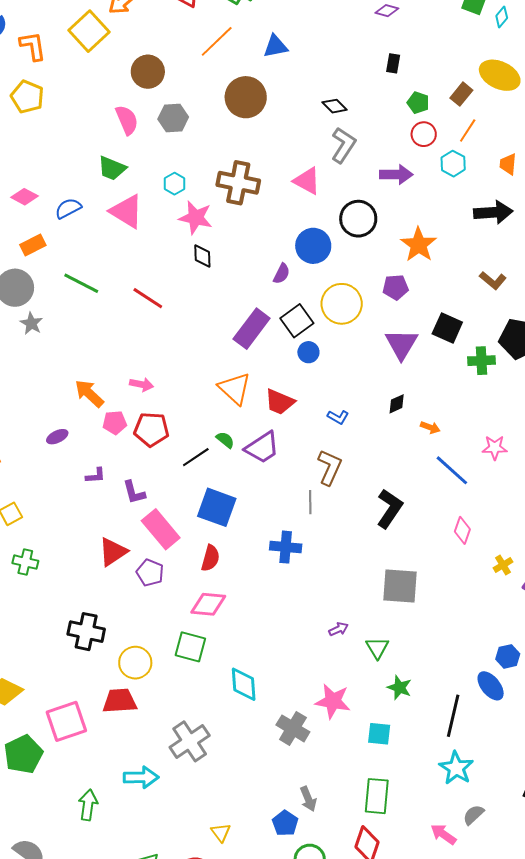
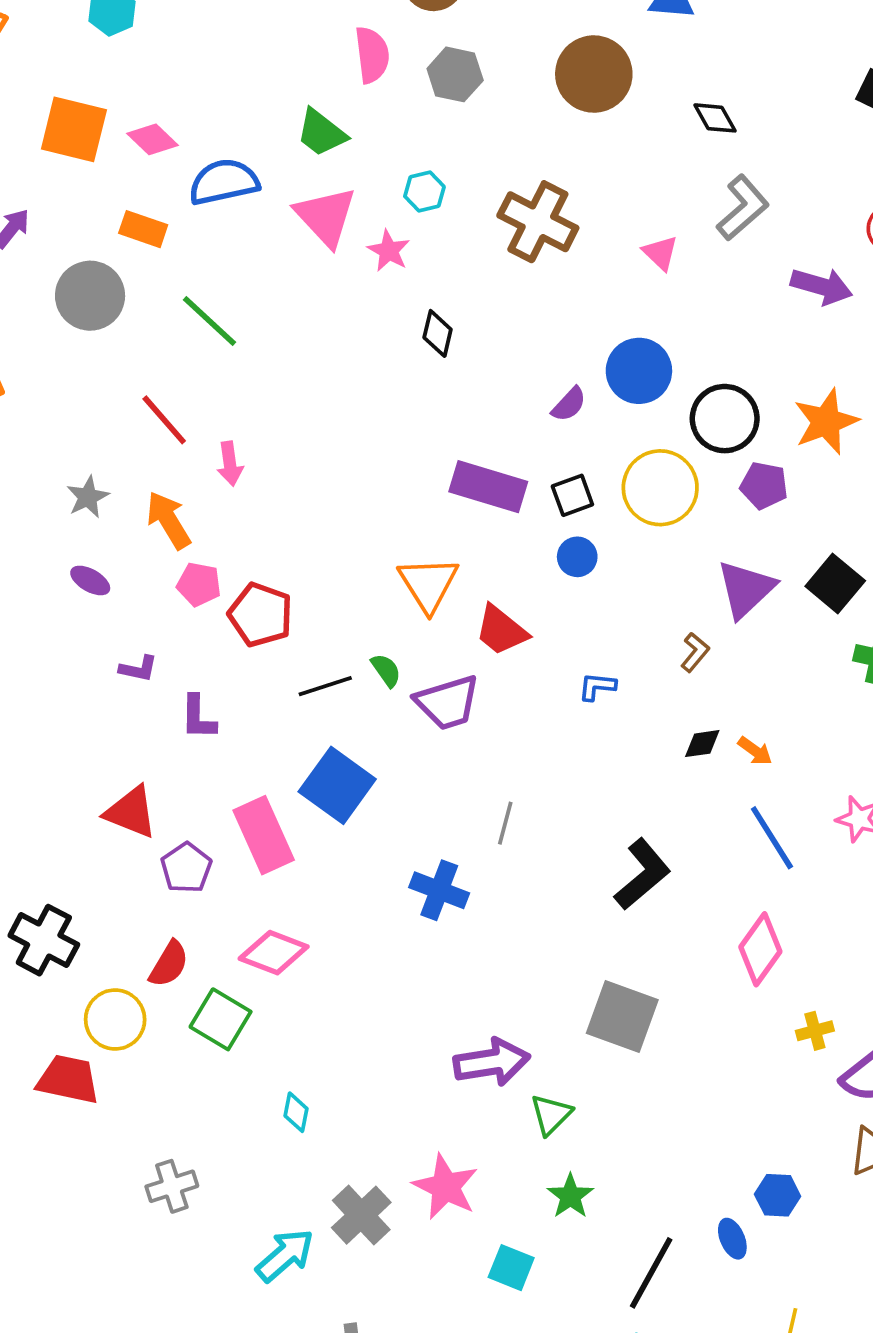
black diamond: (335, 106) -> (715, 118), moved
pink triangle: (307, 181) -> (660, 253), size x0.7
blue semicircle: (68, 208) -> (224, 182), size x1.4
pink star: (196, 218) -> (389, 251), moved, size x0.7
black circle: (358, 219) -> (725, 419), moved
orange rectangle: (33, 245) -> (143, 229), turned 30
red line: (148, 298) -> (164, 420), moved
black square: (297, 321) -> (572, 495), size x0.7
gray star: (31, 323) -> (88, 497), moved
purple rectangle: (252, 329) -> (488, 487), turned 54
pink arrow: (142, 384) -> (230, 464), moved, turned 55
black diamond: (397, 404) -> (702, 744), moved
blue L-shape: (338, 417) -> (597, 686), turned 140
purple ellipse: (57, 437) -> (90, 580), turned 40
brown L-shape: (330, 467) -> (695, 652), moved, size x0.6
pink rectangle: (161, 529) -> (264, 835), moved
pink diamond: (462, 530) -> (760, 949), size x1.4
red triangle: (113, 552) -> (131, 812), turned 40
red semicircle: (210, 558) -> (169, 964), moved
purple arrow: (339, 629) -> (492, 1062), size x2.0
cyan diamond: (244, 684) -> (296, 1112), size x0.6
blue ellipse: (491, 686) -> (732, 1239), size x0.7
gray cross: (190, 741) -> (172, 1186), size x0.7
cyan arrow: (141, 777) -> (285, 1255), moved, turned -56

